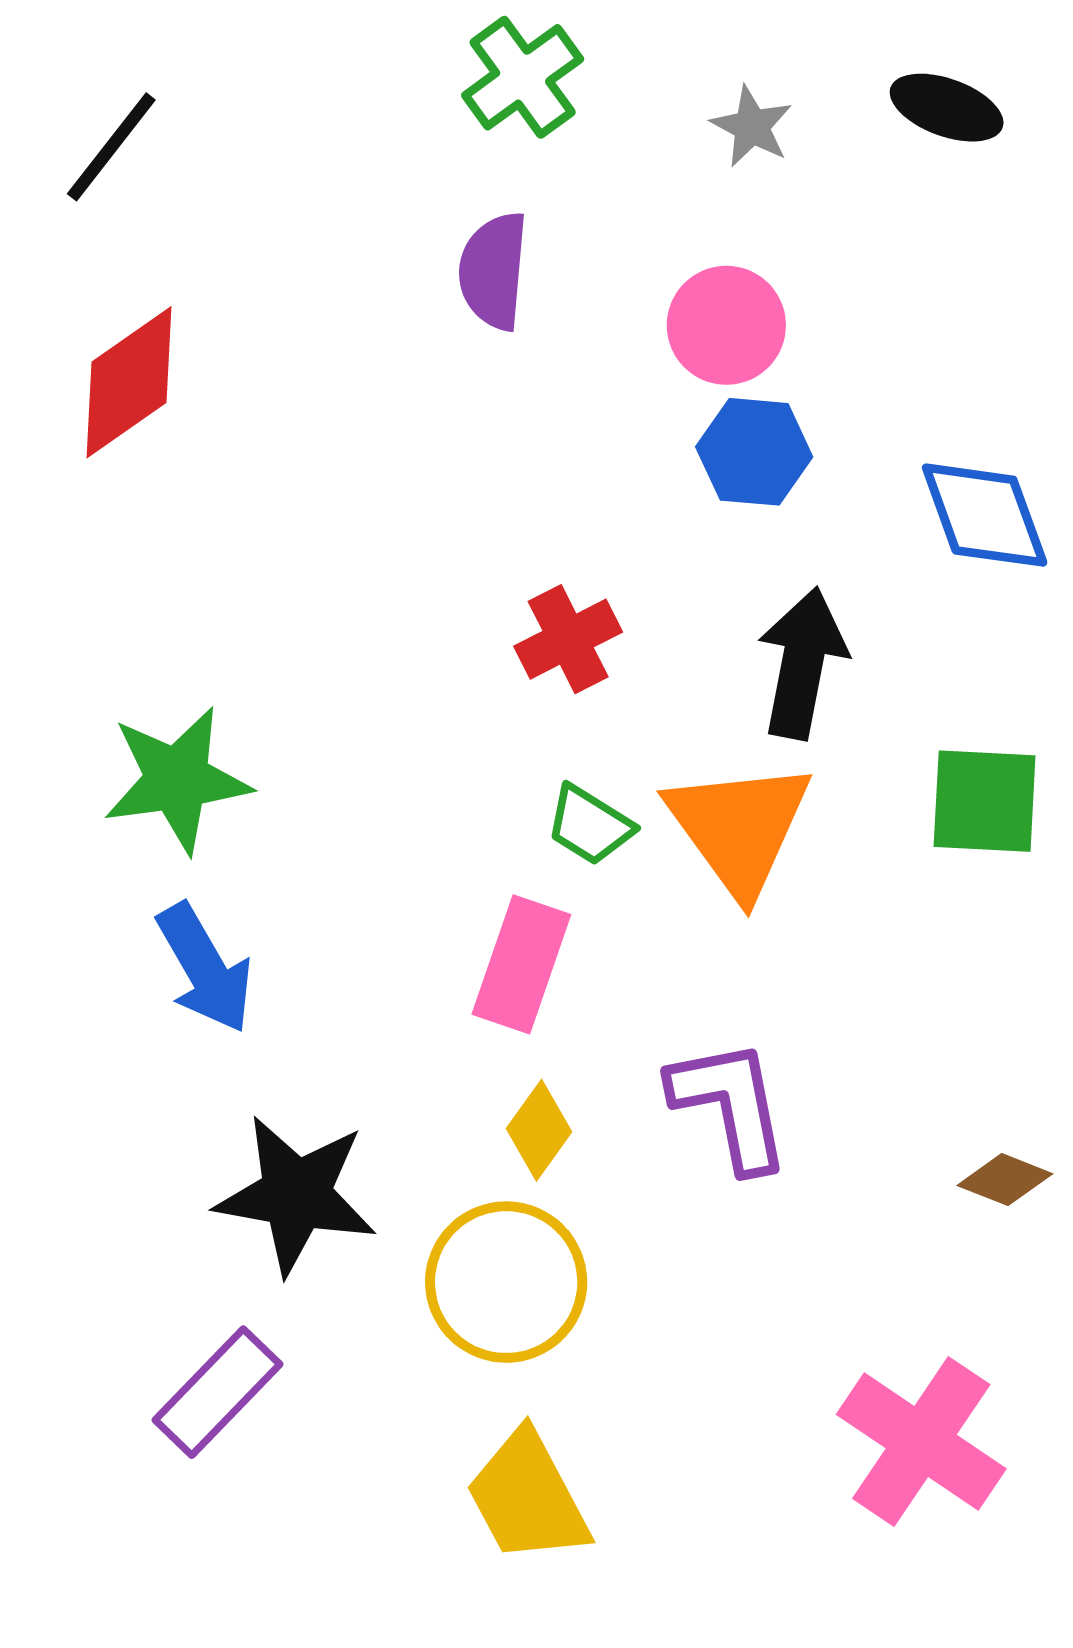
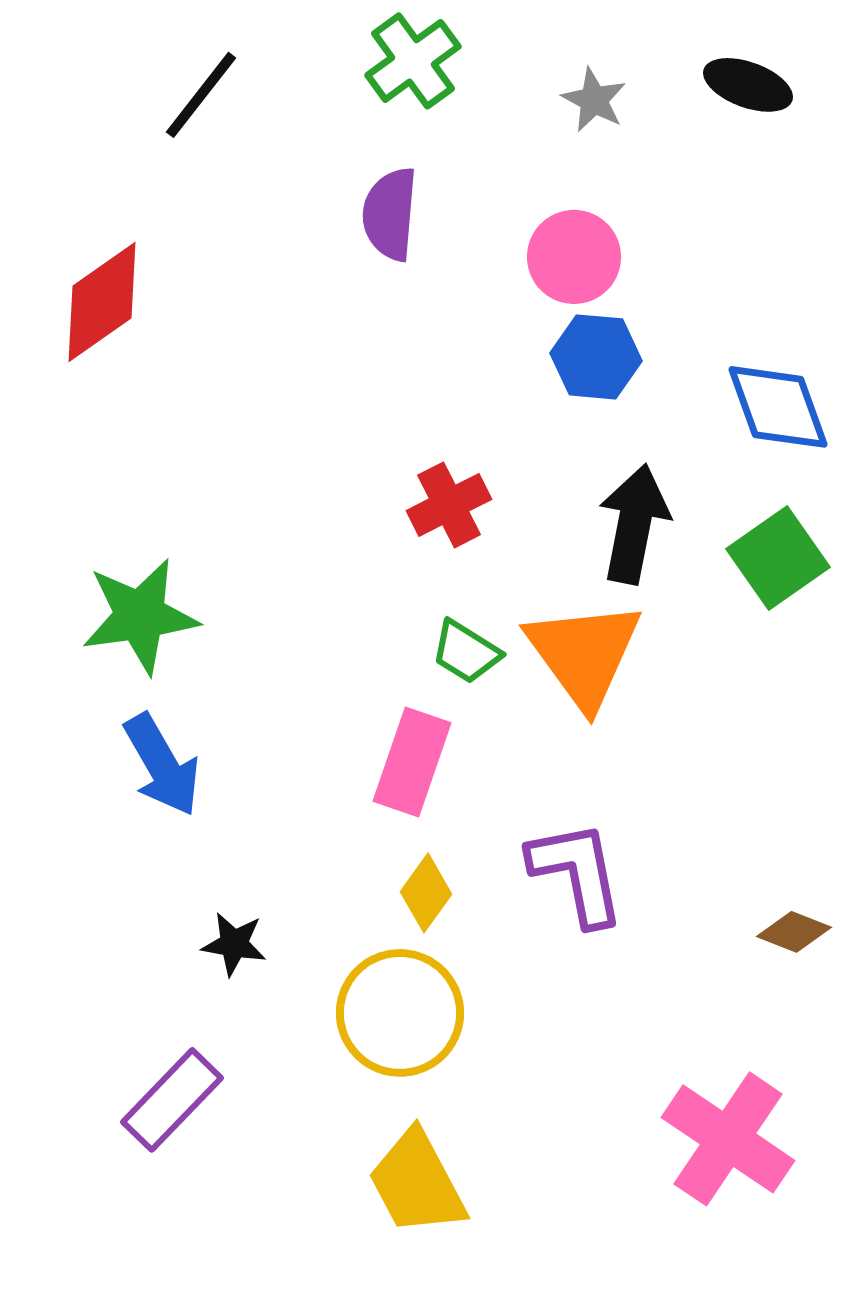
black line: (111, 147) -> (201, 95), moved
green square: (985, 801) -> (778, 558), moved, turned -38
black star: (296, 1195) -> (234, 944), size x0.5

